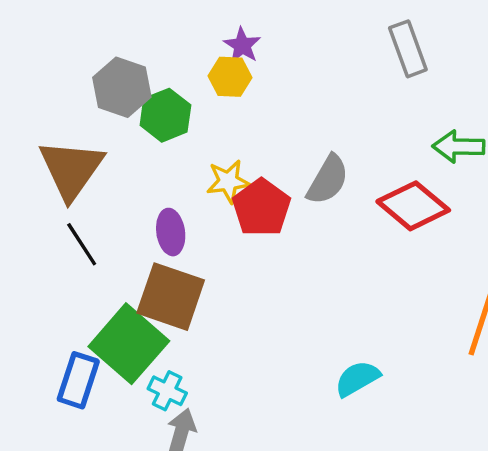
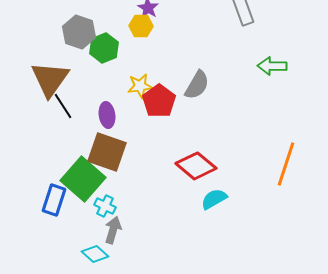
red diamond: (413, 206) -> (196, 166), moved
black line: (82, 244) -> (63, 106), moved

